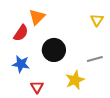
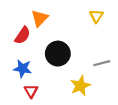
yellow triangle: (97, 20) -> (96, 16), moved
red triangle: (37, 87) -> (31, 91), moved

